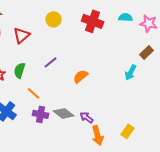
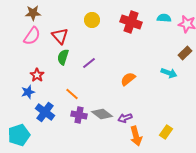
red triangle: (22, 35) -> (60, 36), turned -30
green semicircle: (20, 70) -> (63, 57), moved
cyan arrow: (131, 72) -> (169, 73), turned -98
orange semicircle: (81, 76) -> (128, 79), moved
purple arrow: (87, 117) -> (125, 118), turned -56

